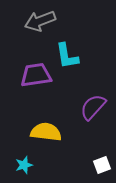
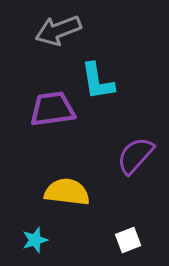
white square: (102, 165) -> (128, 240), moved

